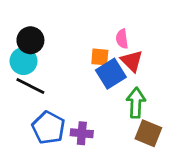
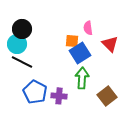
red triangle: (132, 61) -> (110, 44), moved
green arrow: (136, 103) -> (82, 78), moved
brown square: (148, 133) -> (107, 96), turned 30

